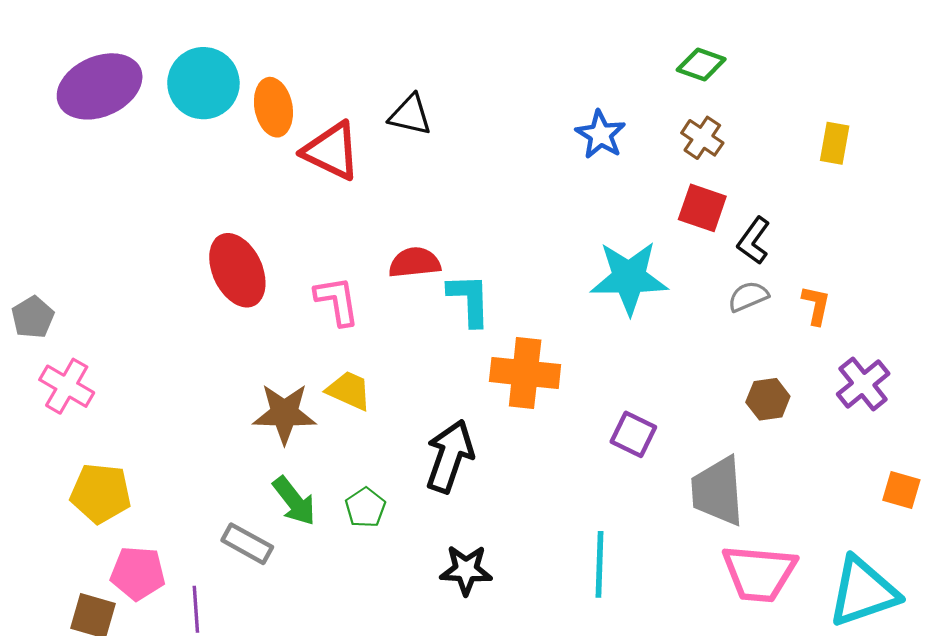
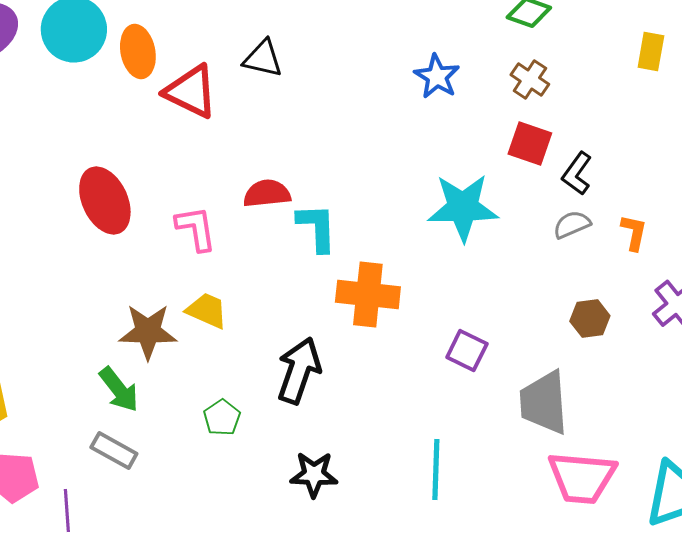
yellow rectangle: (835, 143) -> (651, 52), moved
green arrow: (294, 501) -> (119, 390), moved

